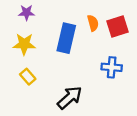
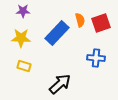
blue rectangle: (66, 38) -> (57, 33), turned 30
yellow rectangle: (28, 77) -> (24, 66), turned -32

